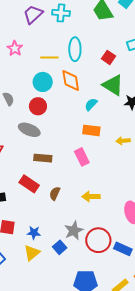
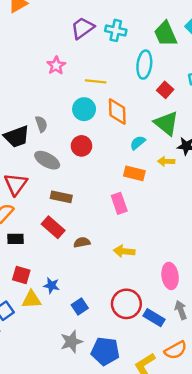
cyan ellipse: (75, 49) -> (144, 65), moved
red circle: (38, 106) -> (81, 146), moved
gray ellipse: (29, 130) -> (47, 160), moved
yellow arrow: (123, 141) -> (166, 161), moved
brown rectangle: (43, 158) -> (61, 197), moved
brown semicircle: (55, 193) -> (82, 242), turned 48
gray star: (74, 231) -> (71, 342), moved
yellow triangle: (32, 253) -> (31, 300), moved, turned 30

